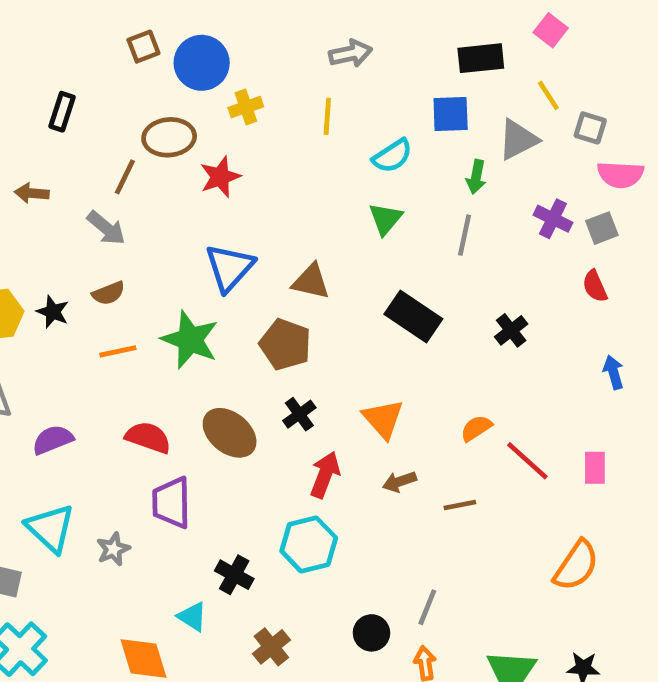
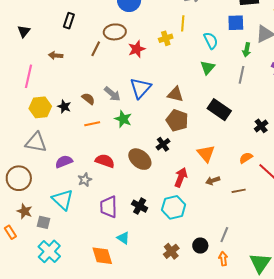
yellow cross: (246, 107) -> (166, 38), moved
cyan semicircle: (392, 156) -> (211, 41), turned -84
gray arrow: (106, 228) -> (112, 94), moved
brown semicircle: (109, 293) -> (88, 99), turned -120
black cross: (511, 330) -> (261, 126), moved
green star: (190, 340) -> (123, 119), size x0.7
brown pentagon: (285, 344) -> (177, 120), moved
black cross: (299, 414) -> (163, 144), moved
purple trapezoid: (171, 503) -> (109, 207), moved
gray star: (113, 549) -> (85, 180), moved
black cross: (234, 575) -> (140, 206), moved
brown cross: (271, 647) -> (171, 251), moved

